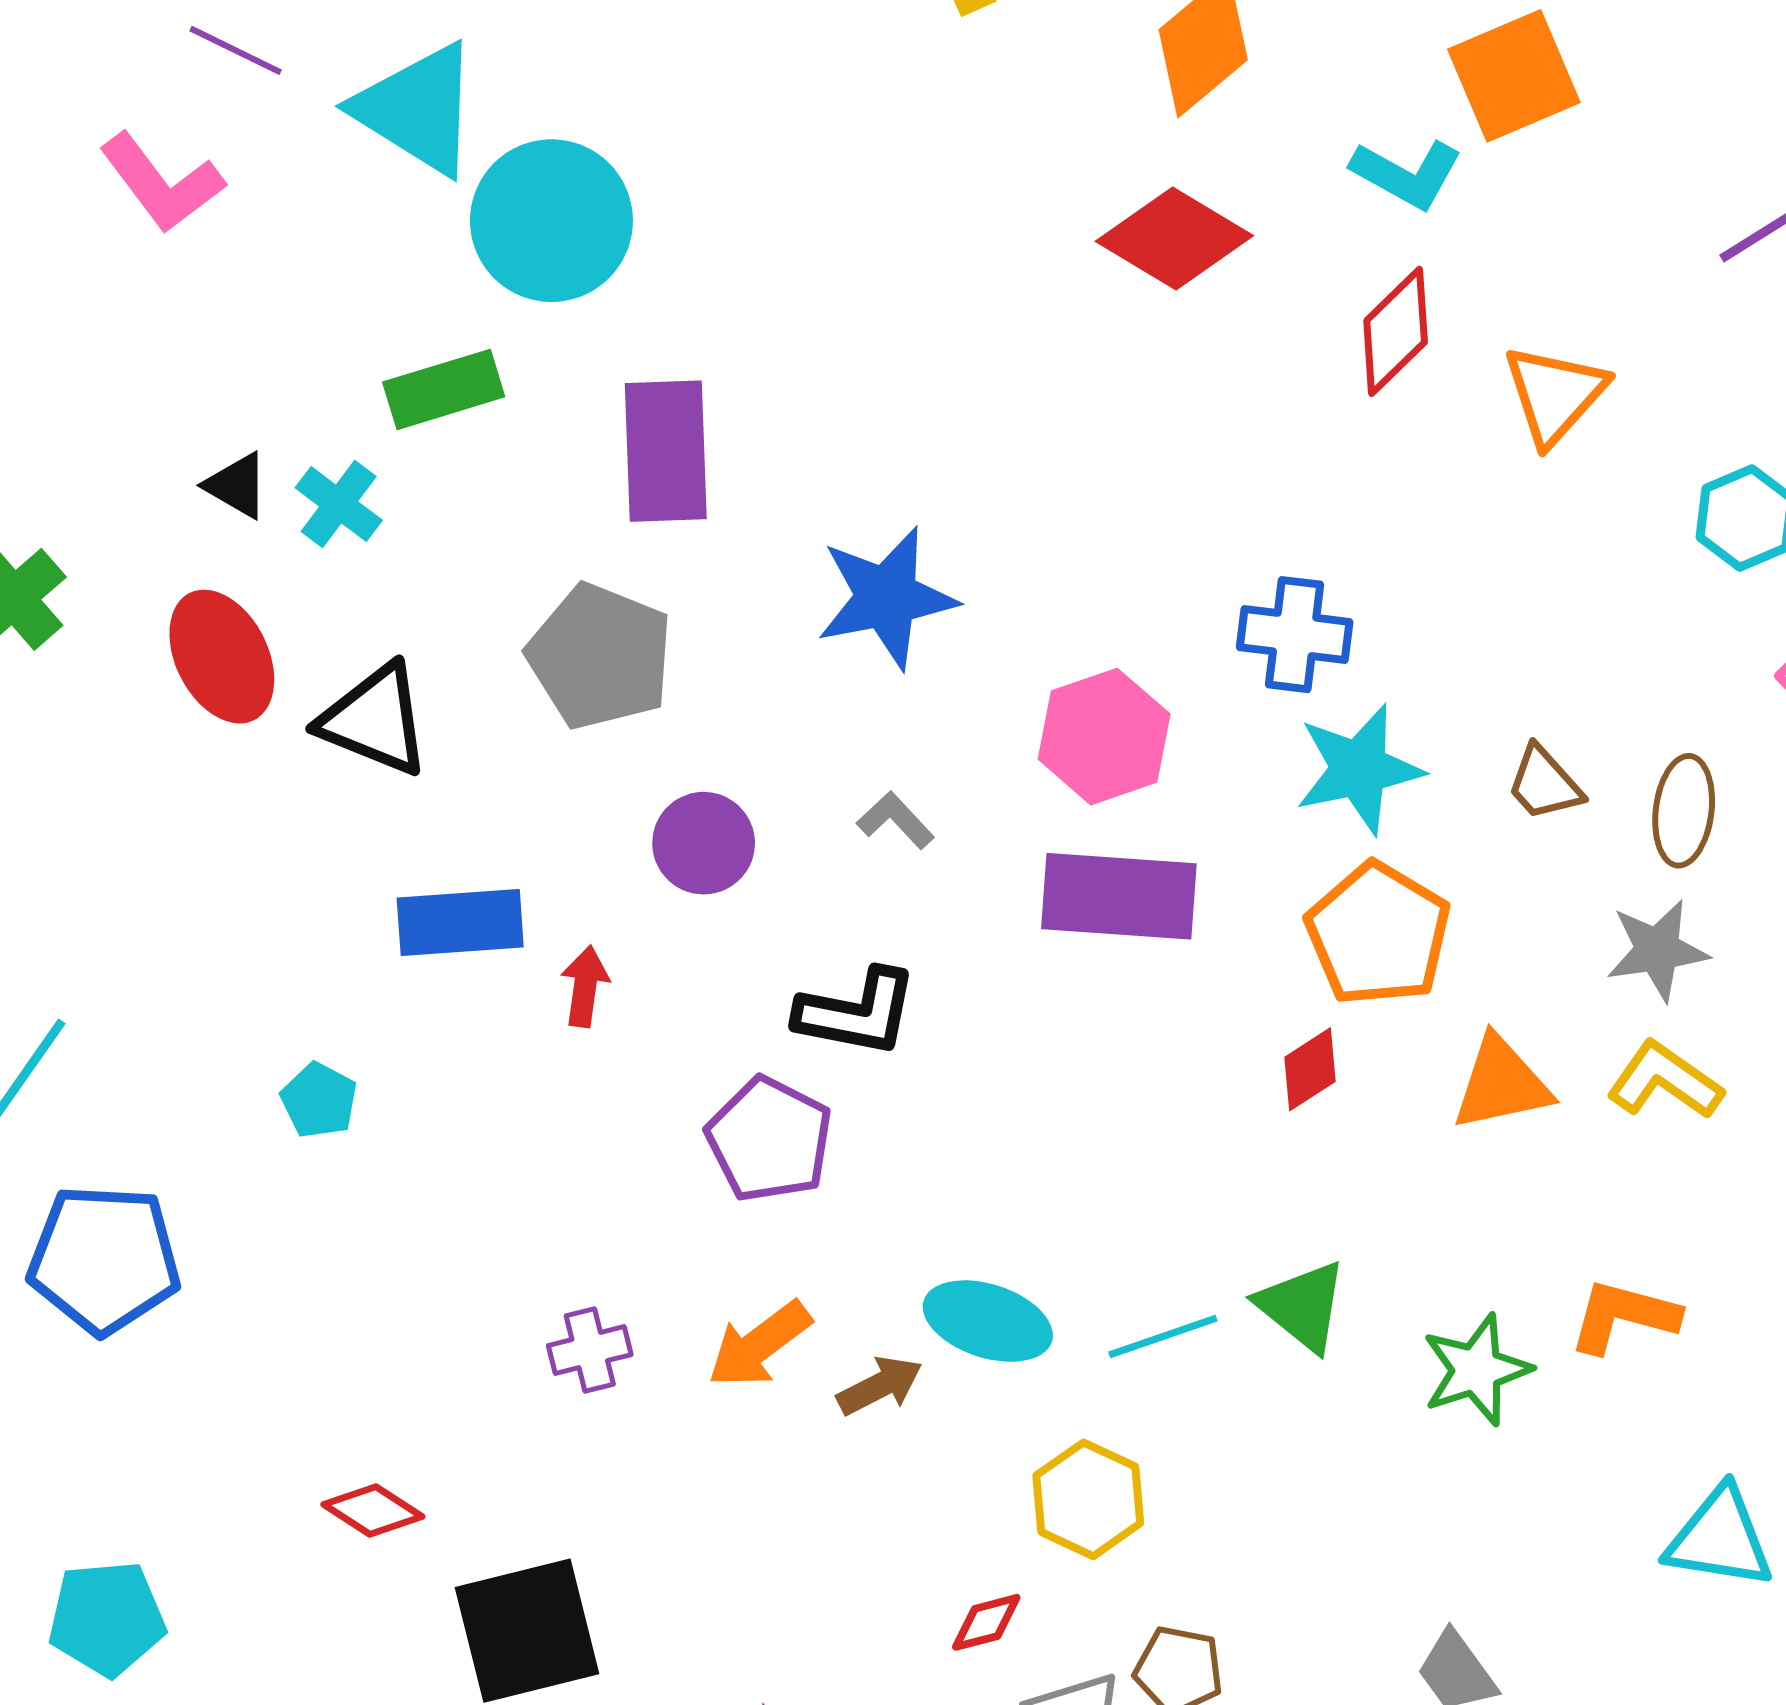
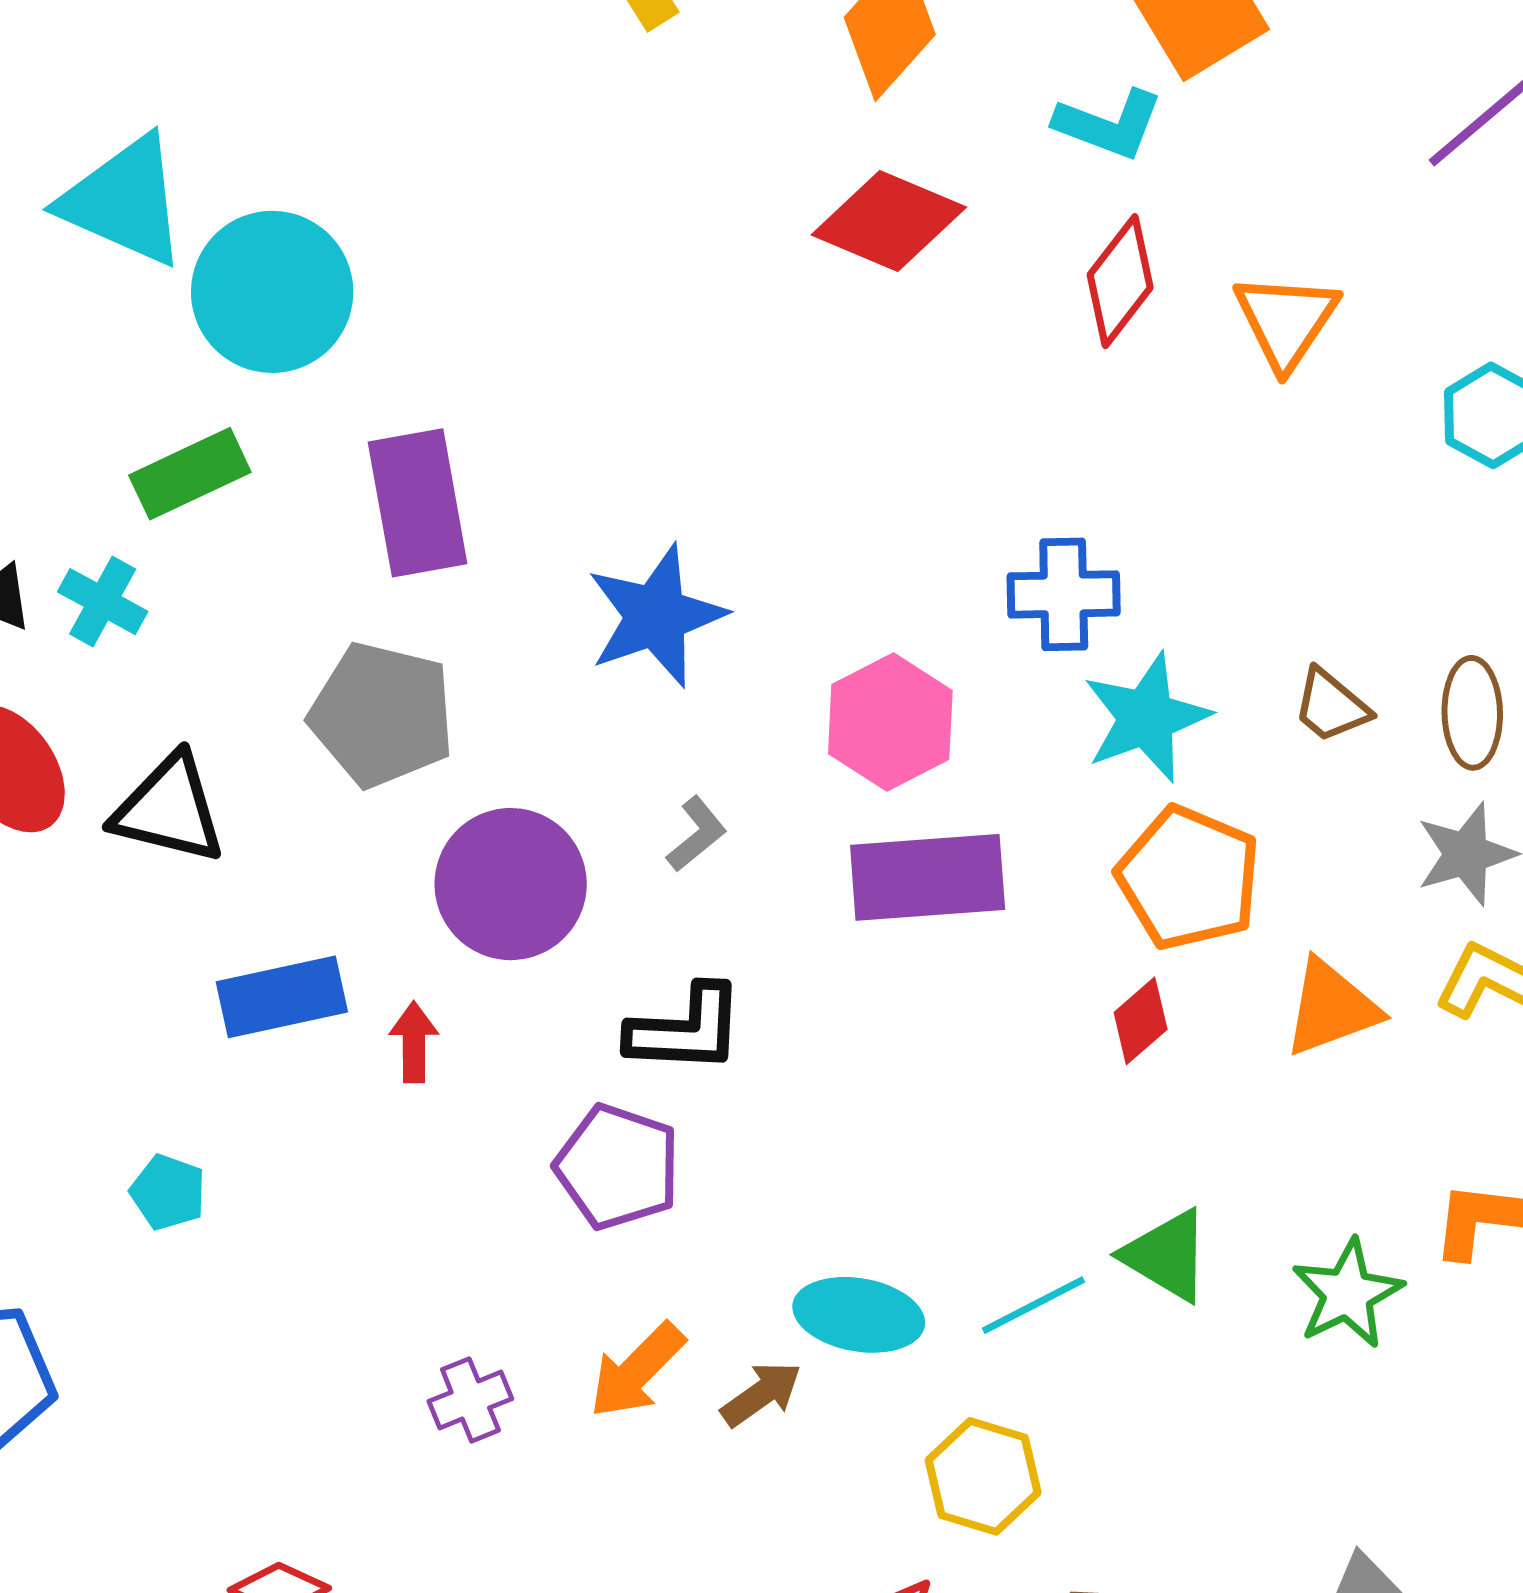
gray L-shape: (896, 820) -> (697, 834), turned 102
purple circle: (704, 843) -> (511, 884), size x1.5

